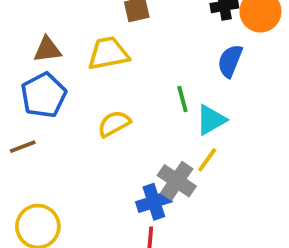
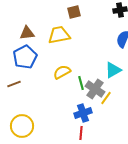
green line: (182, 99) -> (81, 83), moved
yellow line: (207, 160) -> (106, 98), moved
gray cross: (177, 181) -> (95, 89), moved

